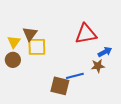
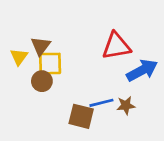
blue arrow: (105, 52) -> (142, 70), size x1.6
brown circle: (13, 60) -> (42, 81), moved
brown star: (98, 66) -> (126, 105), moved

